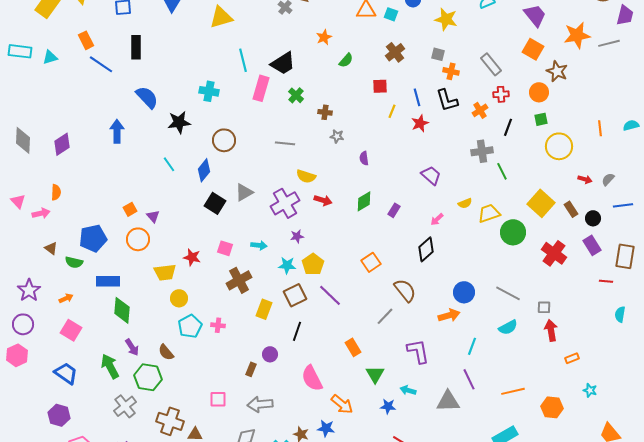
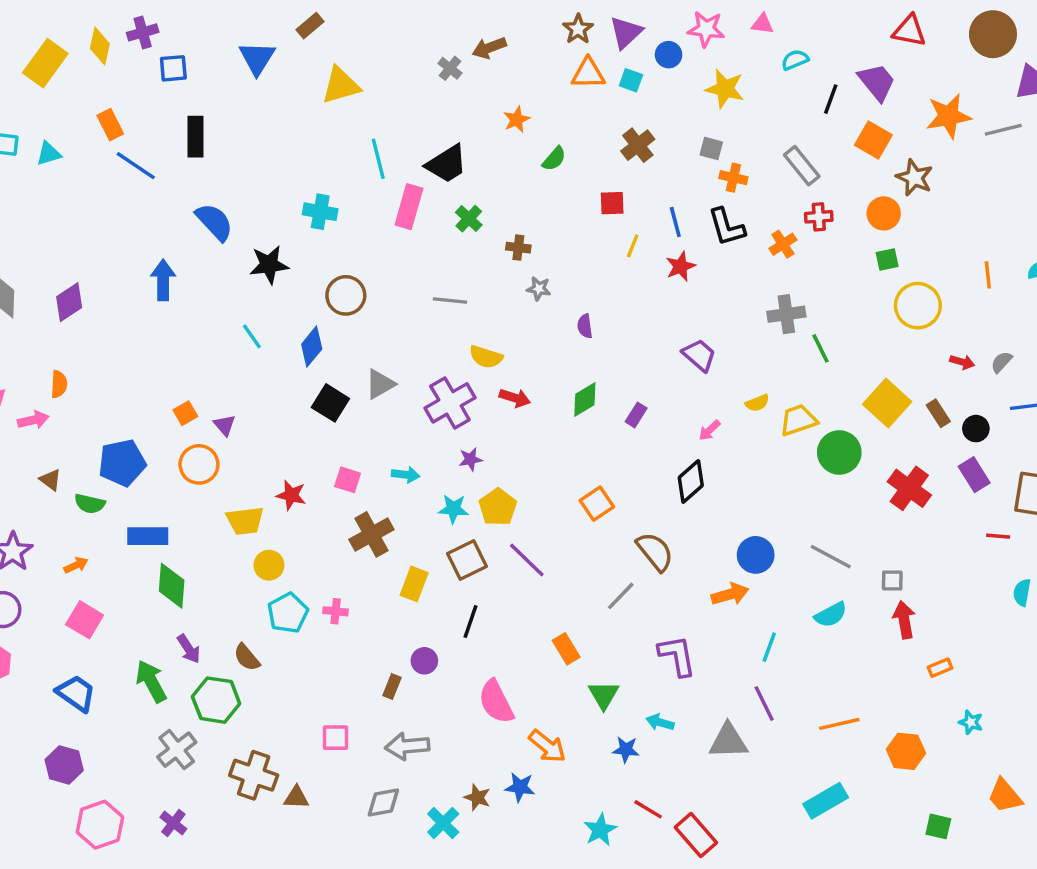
black line: (508, 127) -> (831, 99), moved

